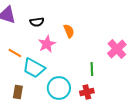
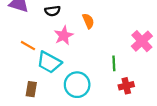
red cross: (87, 92) -> (126, 86), moved

